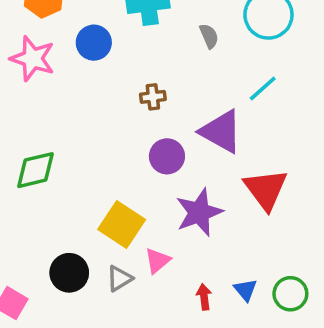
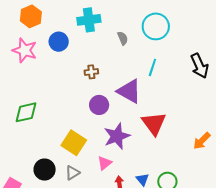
cyan line: (263, 88) -> (152, 67), turned -30
pink triangle: (157, 261) -> (105, 163), moved

